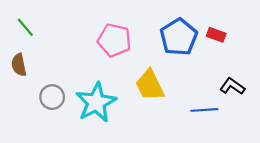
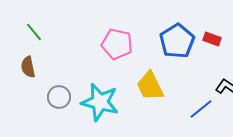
cyan star: (96, 102) -> (100, 102), turned -30
blue line: (204, 110) -> (201, 109), turned -35

